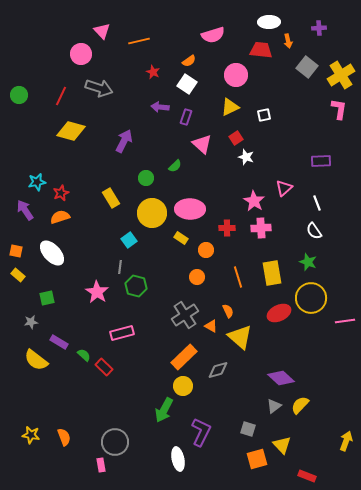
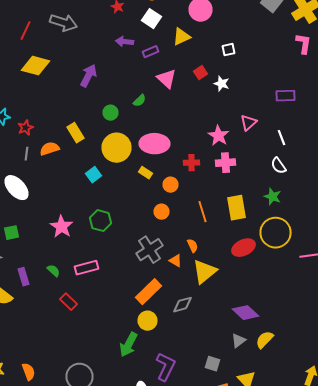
yellow triangle: (230, 107) -> (182, 37), moved
purple rectangle: (186, 117) -> (150, 52), turned 49
white star: (246, 157) -> (222, 84), moved
orange semicircle: (60, 217) -> (50, 149), moved
gray line: (120, 267) -> (26, 154), moved
yellow triangle: (240, 337) -> (204, 272), turned 40
purple rectangle: (59, 342) -> (24, 277), turned 42
green semicircle: (84, 355) -> (54, 271), moved

